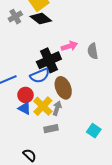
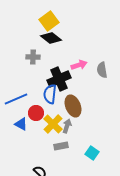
gray cross: (15, 17) -> (33, 57), moved, turned 32
blue semicircle: (40, 76) -> (50, 94), turned 120
blue triangle: (24, 108) -> (21, 124), moved
cyan square: (94, 131) -> (92, 153), moved

